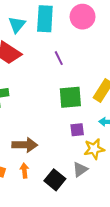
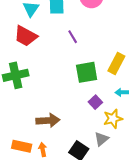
purple square: (77, 130) -> (95, 102), turned -32
orange arrow: (24, 171) -> (43, 150), moved

